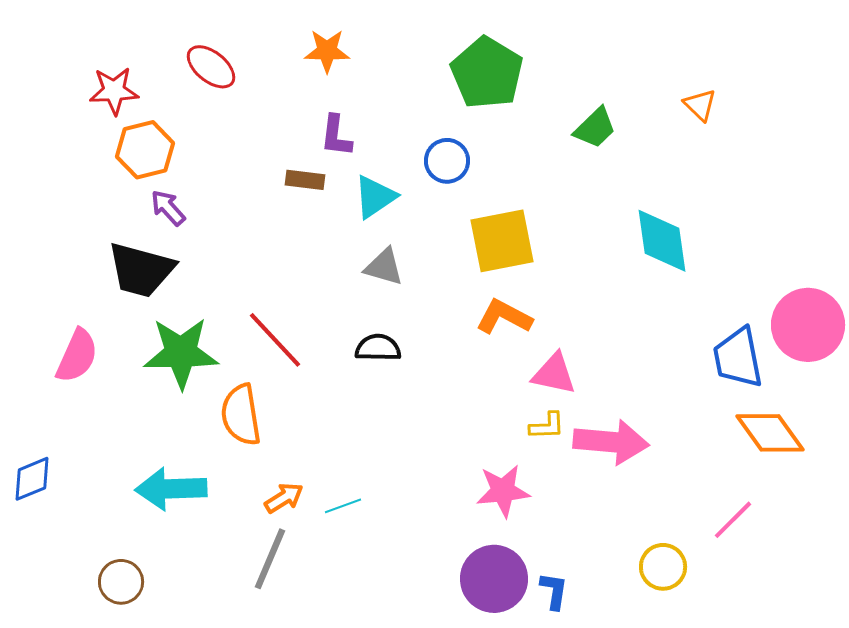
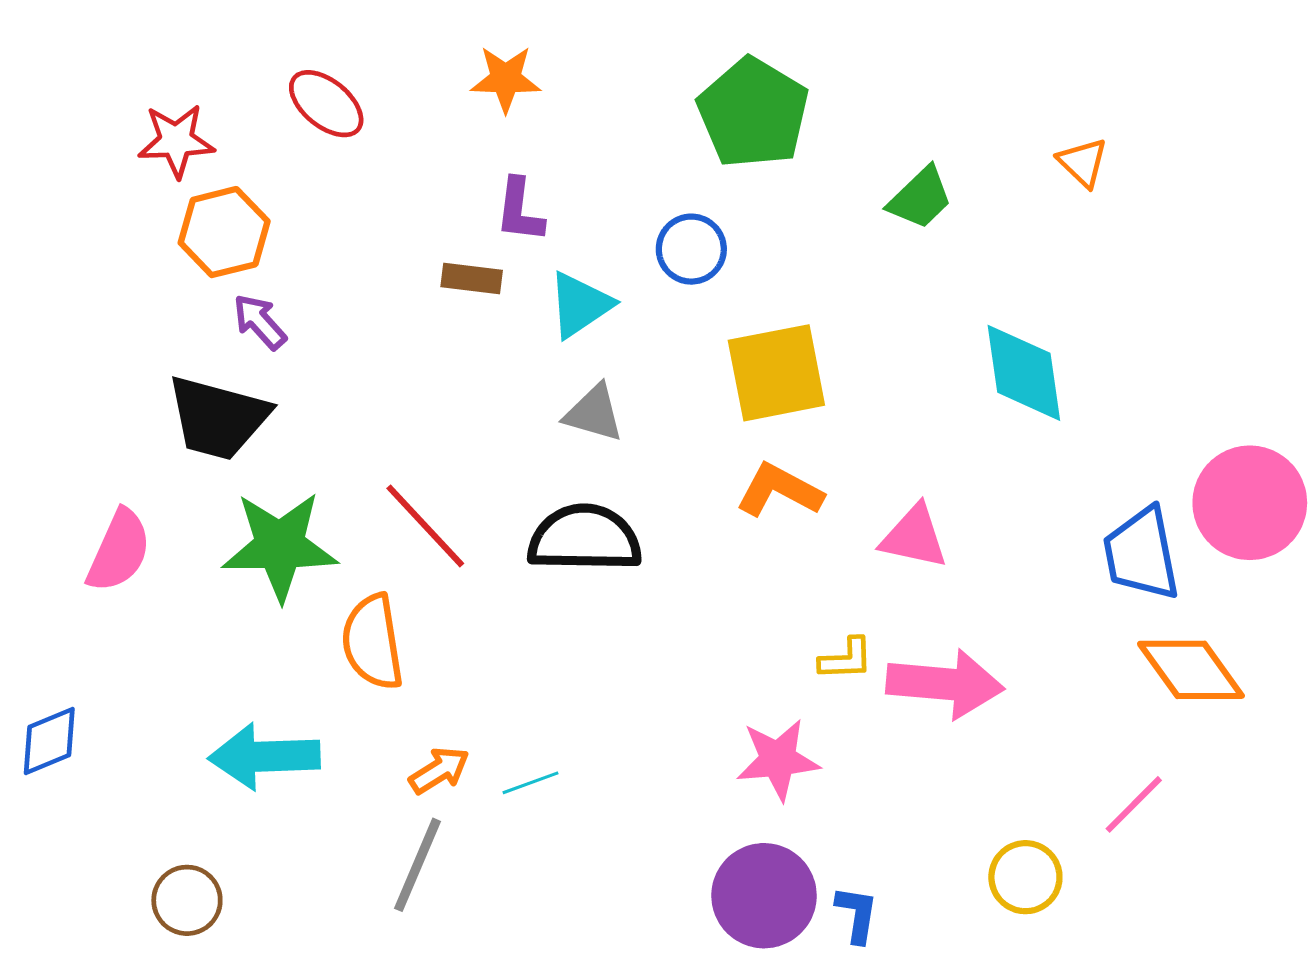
black semicircle: (378, 348) -> (585, 538), size x1.6
pink triangle: (554, 374) -> (914, 537), moved

